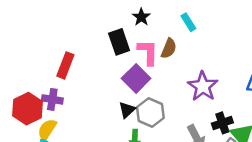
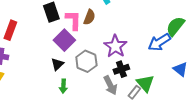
gray hexagon: (150, 113) -> (86, 61), moved
black cross: (222, 123) -> (121, 69), moved

